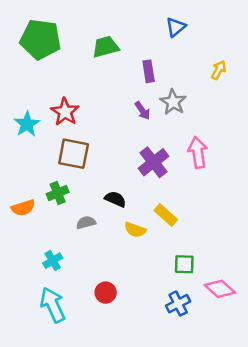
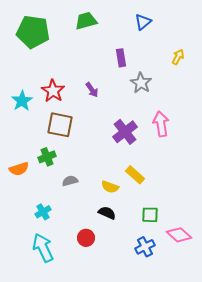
green trapezoid: (106, 47) -> (86, 21), moved
purple arrow: (142, 111) -> (92, 90), moved
black semicircle: (115, 199) -> (107, 213), moved

